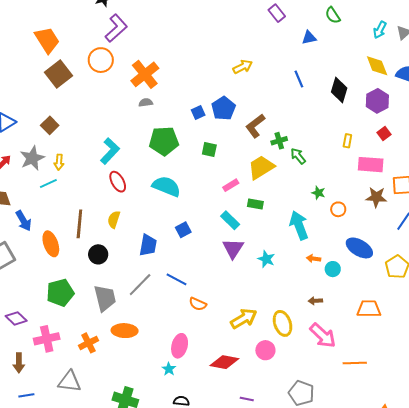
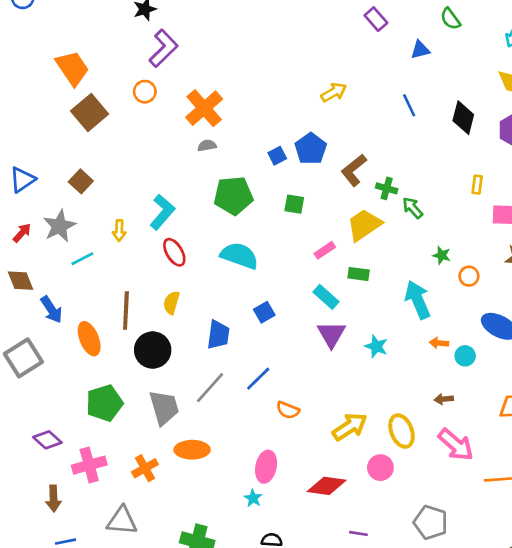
orange circle: (101, 60) -> (145, 92), size x0.7
green cross: (279, 141) -> (387, 188), turned 35
yellow arrow: (59, 162) -> (119, 231), moved
black circle: (98, 254) -> (153, 350), size x1.4
blue line: (177, 279) -> (258, 379), turned -70

